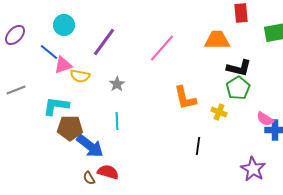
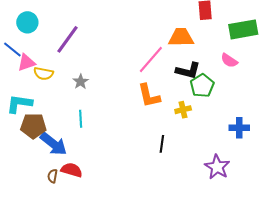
pink line: (162, 48) -> (151, 60), moved
black L-shape: (239, 68) -> (188, 71), moved
yellow cross: (219, 112) -> (183, 110), turned -35
pink semicircle: (265, 119) -> (229, 61), moved
brown semicircle: (89, 178) -> (52, 176), turned 40

